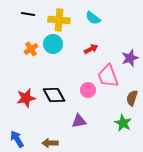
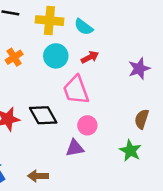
cyan semicircle: (93, 18) -> (84, 27), moved
cyan circle: (53, 44) -> (56, 56), moved
pink trapezoid: (108, 76) -> (76, 90), moved
pink circle: (88, 90) -> (87, 125), moved

